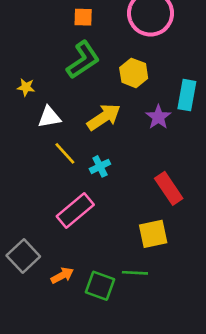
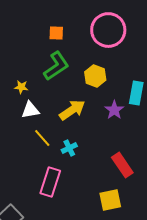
yellow star: (26, 87) -> (21, 87), moved
pink rectangle: (75, 211) -> (50, 182), turned -32

